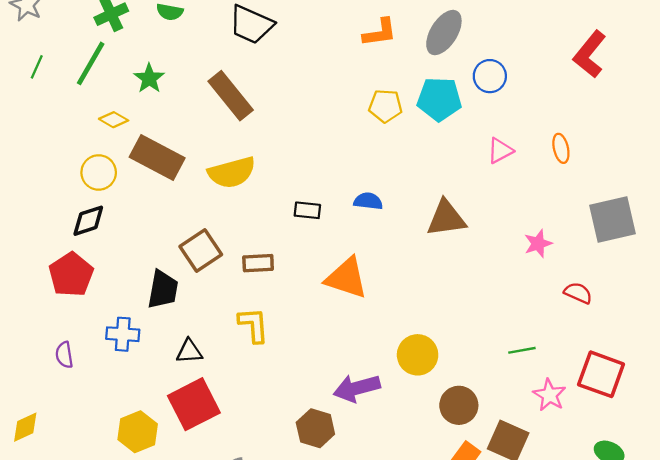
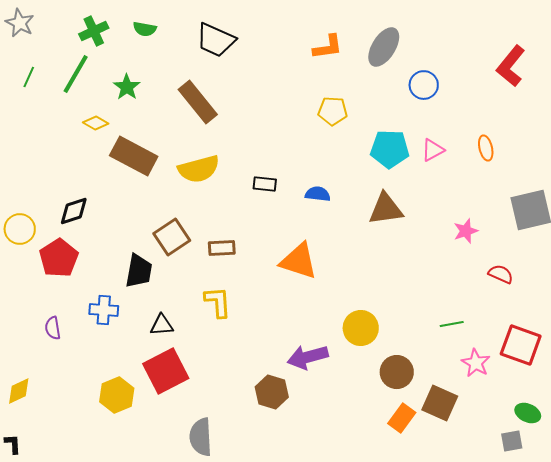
cyan pentagon: (439, 99) -> (390, 149), moved
yellow circle: (99, 172) -> (20, 229), moved
black rectangle: (307, 210) -> (265, 184), moved

